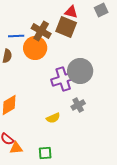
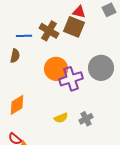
orange circle: (35, 48) -> (56, 69), moved
gray circle: (80, 71) -> (101, 68), moved
gray cross: (78, 105) -> (86, 119), moved

